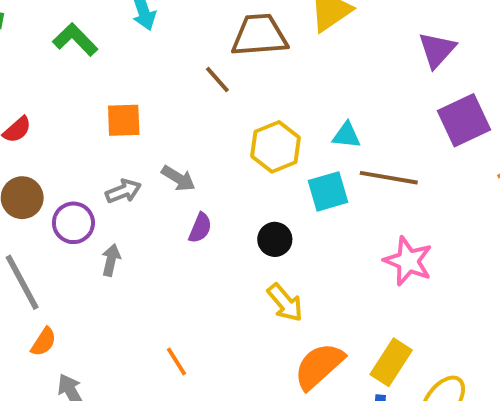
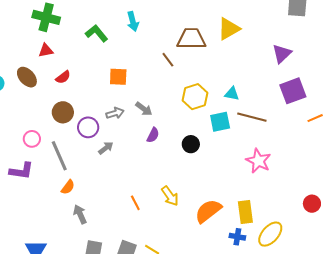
gray arrow: (111, 260) -> (106, 148), turned 35
yellow arrow: (285, 303) -> (170, 196), moved
yellow rectangle: (391, 362) -> (245, 212), turned -45

